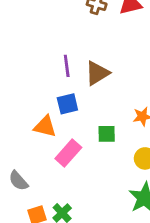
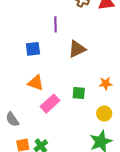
purple line: (67, 66) -> (55, 24), moved
blue square: (67, 104) -> (33, 49), moved

